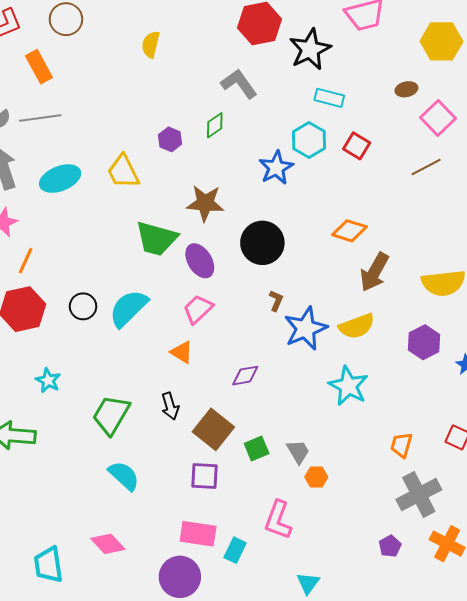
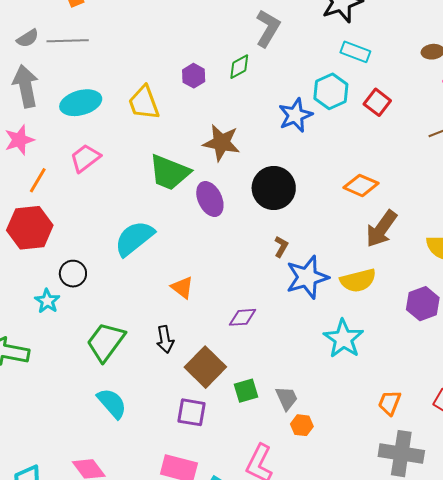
gray L-shape: (239, 84) -> (268, 28), turned 60
black circle: (83, 306) -> (73, 274), moved
pink trapezoid: (198, 309) -> (85, 158), moved
gray cross: (419, 495) -> (401, 454), turned 30

